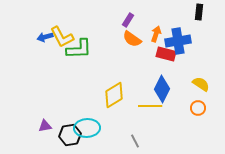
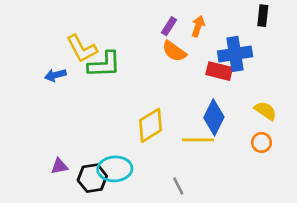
orange arrow: (156, 34) -> (198, 26), moved
blue arrow: (45, 37) -> (55, 75), moved

